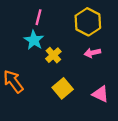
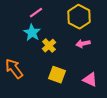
pink line: (38, 17) -> (36, 13), turned 40
yellow square: (63, 88) -> (57, 75), turned -30

